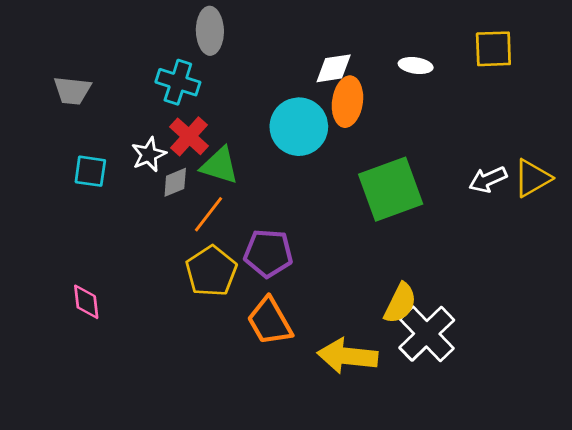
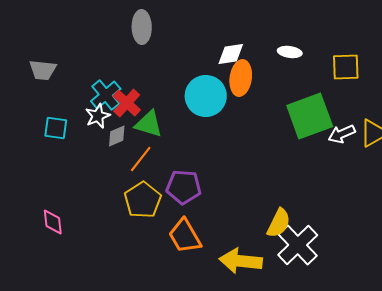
yellow square: (493, 49) -> (346, 67), moved
cyan cross: (178, 82) -> (106, 95), moved, turned 32
green square: (391, 189) -> (310, 116), moved

